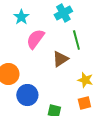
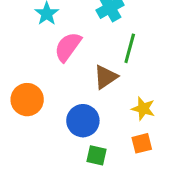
green line: (76, 40) -> (130, 48), turned 30
blue circle: (27, 95) -> (83, 121), moved

